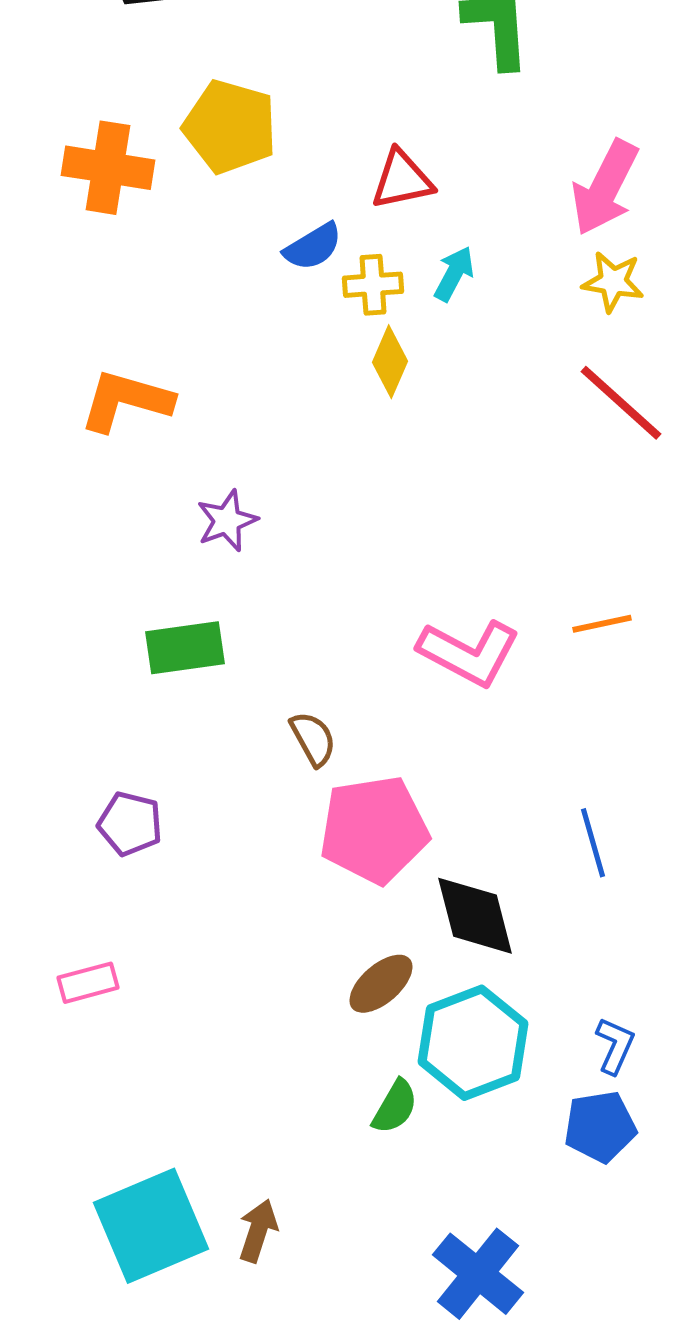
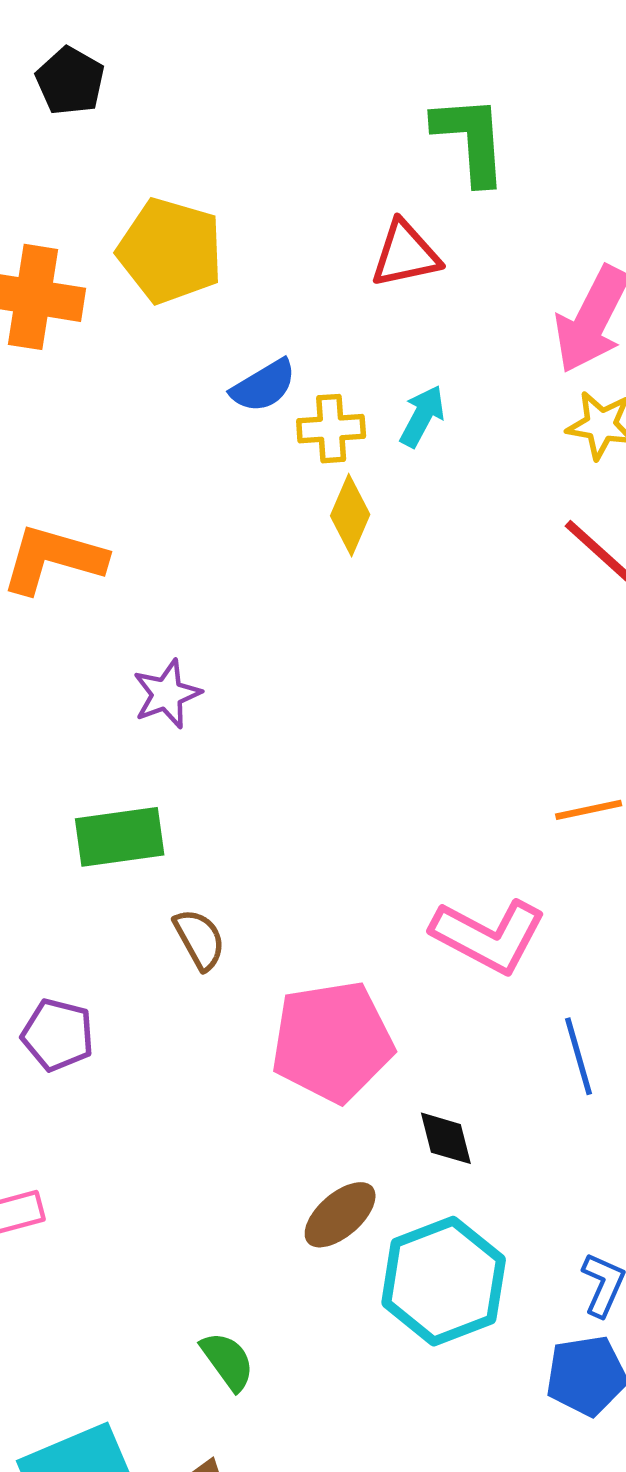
red triangle: (402, 180) -> (405, 254), moved
pink L-shape: (469, 653) -> (489, 936), moved
brown semicircle: (313, 739) -> (199, 939), moved
black diamond: (475, 916) -> (446, 1138), size x0.6
green semicircle: (395, 1107) -> (228, 1361), moved, turned -66

